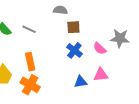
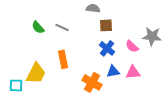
blue triangle: (81, 82) -> (113, 71), moved
orange cross: (30, 85) -> (92, 82), moved

